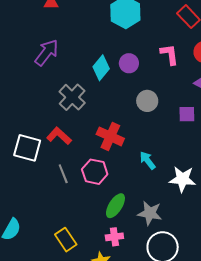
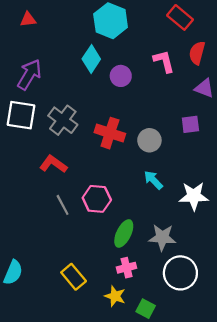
cyan diamond: (101, 68) -> (91, 59), moved
gray circle: (147, 101) -> (149, 140), moved
red cross: (110, 136) -> (110, 133), moved
white square: (27, 148) -> (21, 115), moved

